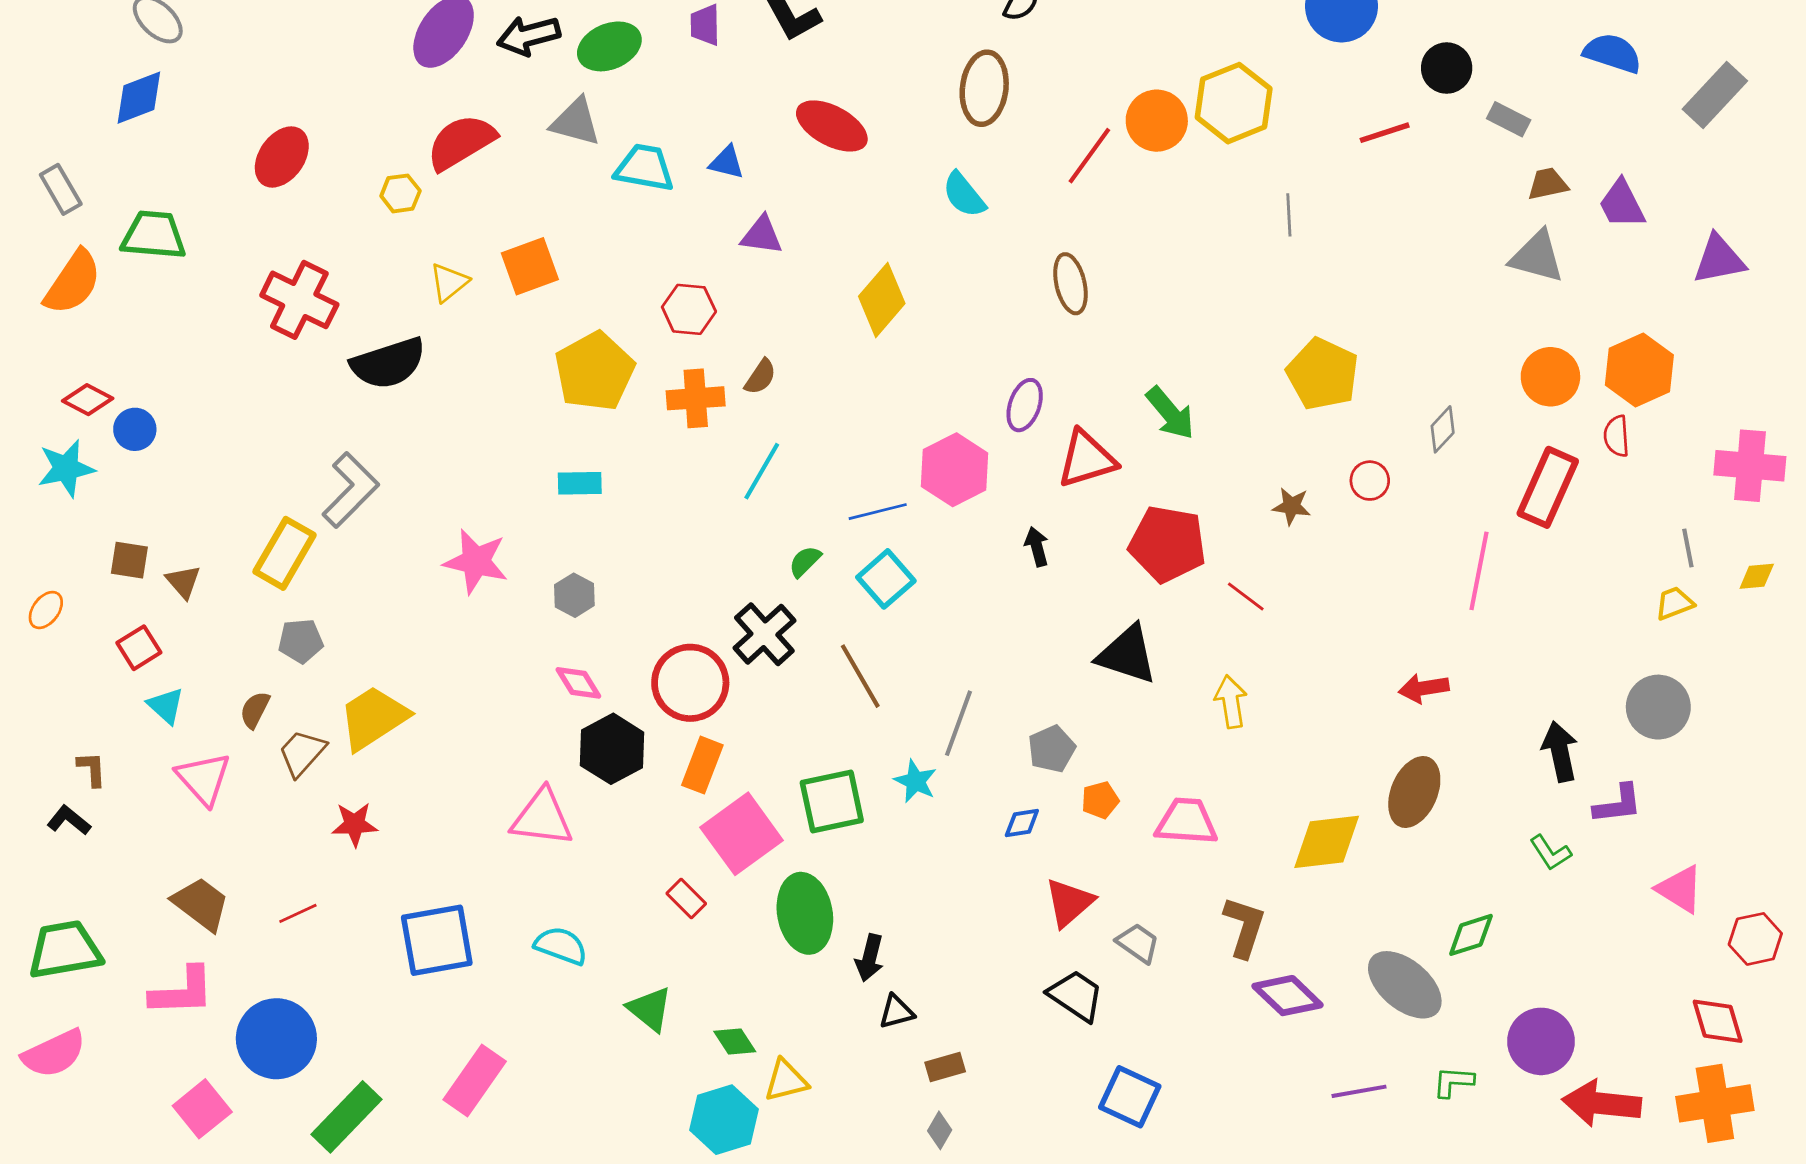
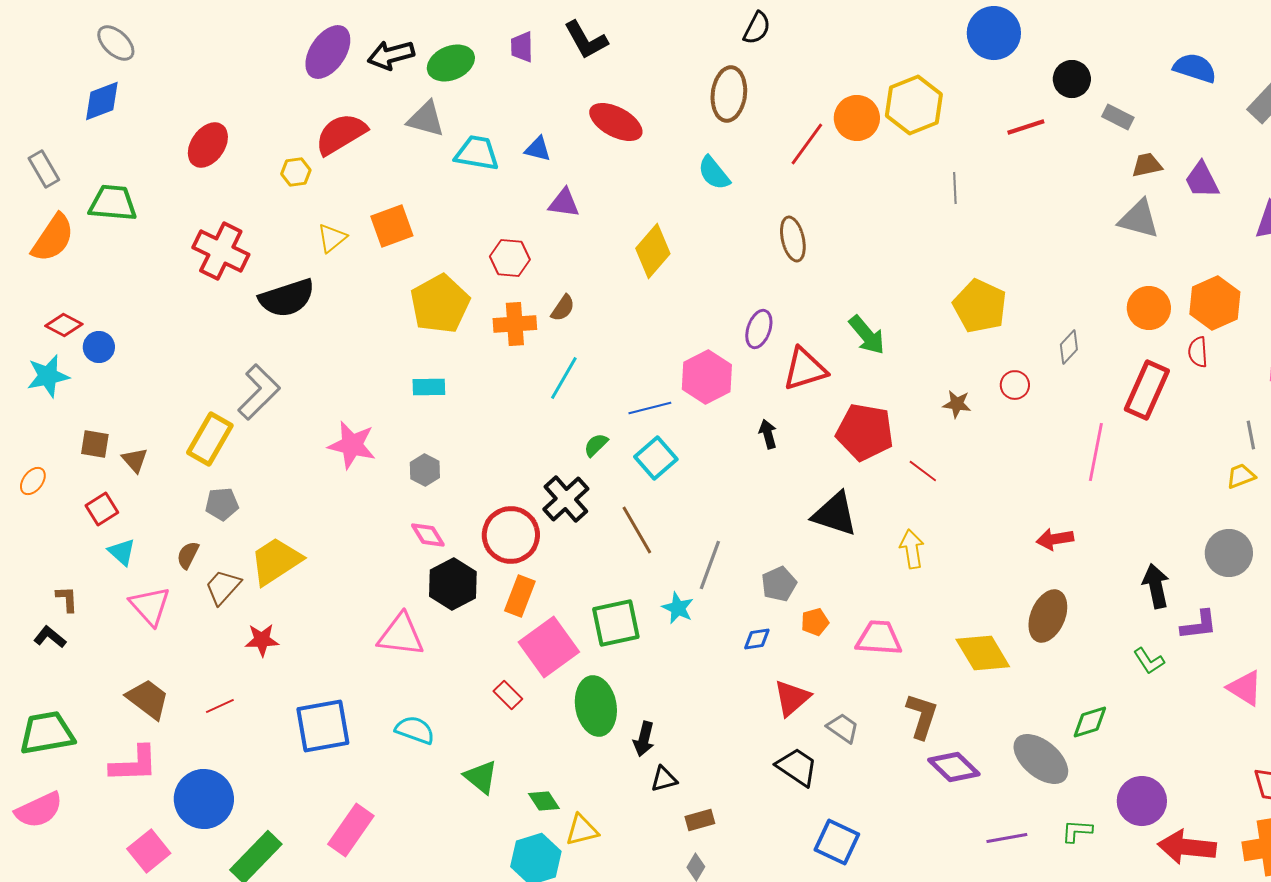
yellow diamond: (1327, 842) -> (983, 653), turned 66

